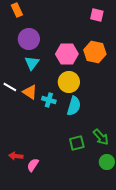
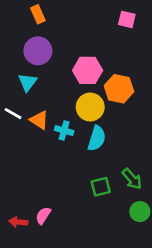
orange rectangle: (17, 10) -> (38, 14), moved
orange hexagon: (95, 52) -> (119, 89), moved
cyan triangle: (32, 63) -> (27, 82), moved
red arrow: (16, 156) -> (18, 222), moved

